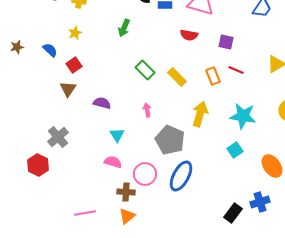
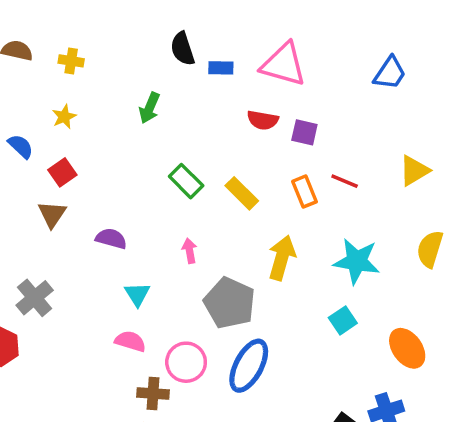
purple square: (226, 42) -> (304, 132), moved

